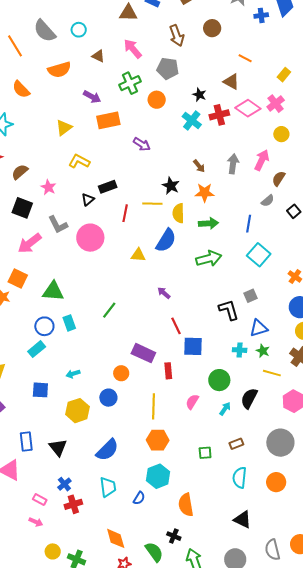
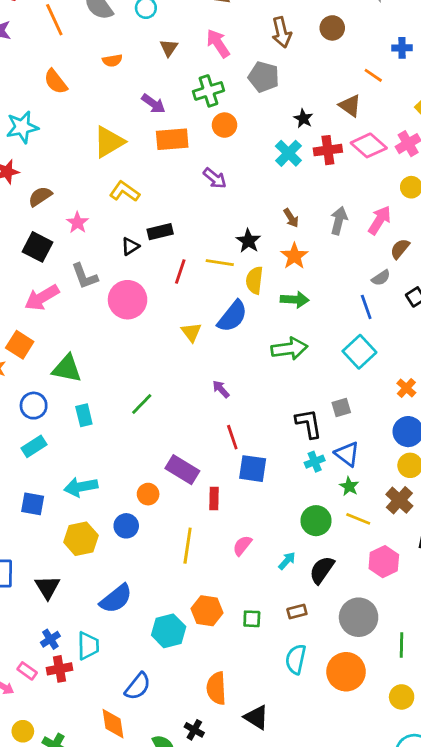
blue cross: (261, 15) -> (402, 48), moved
brown triangle: (98, 56) -> (169, 48), turned 32
orange semicircle: (59, 70) -> (112, 60), size x0.6
orange circle: (157, 100) -> (225, 125), moved
yellow triangle: (64, 128) -> (109, 142), size x1.4
orange star: (205, 193) -> (294, 256), turned 30
blue line: (249, 224) -> (366, 307), moved, turned -36
yellow triangle: (138, 255) -> (191, 332), turned 42
blue circle: (44, 326) -> (34, 406), moved
blue triangle: (259, 328) -> (347, 454), turned 48
cyan cross: (240, 350) -> (315, 462), moved, turned -32
cyan arrow: (73, 374) -> (81, 487), size x1.6
green circle: (219, 380) -> (316, 521), moved
black semicircle: (249, 398) -> (322, 570), moved
orange hexagon: (158, 440) -> (207, 611), moved
cyan hexagon: (158, 476) -> (169, 631), moved
orange circle: (276, 482) -> (346, 672), size x1.4
cyan trapezoid: (108, 487) -> (88, 646), moved
blue semicircle: (139, 498) -> (138, 686), moved, size x1.5
pink rectangle: (40, 499) -> (27, 671), moved
black triangle: (243, 519) -> (256, 717), moved

